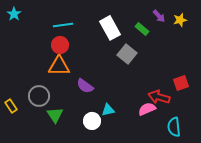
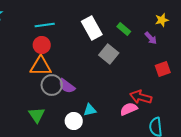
purple arrow: (159, 16) -> (151, 38), moved
red square: (181, 83) -> (163, 69), moved
gray circle: (39, 96) -> (52, 85), moved

